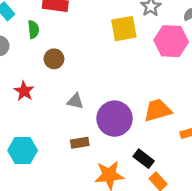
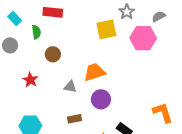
orange trapezoid: (158, 110) -> (95, 72), moved
purple circle: (115, 119) -> (101, 99), size x0.7

